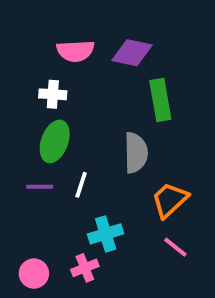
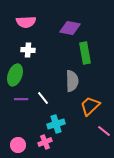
pink semicircle: (75, 51) -> (26, 22), moved
green ellipse: (55, 141) -> (15, 75), moved
white line: (81, 185) -> (43, 98), turned -56
pink line: (175, 247) -> (104, 131), moved

